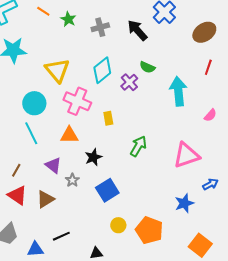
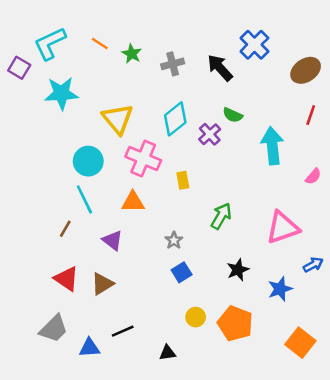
black star: (93, 157) -> (238, 270), moved
brown line: (16, 170) -> (65, 229), moved
gray star: (72, 180) -> (174, 240), moved
blue square: (107, 190) -> (182, 272), size x0.7

